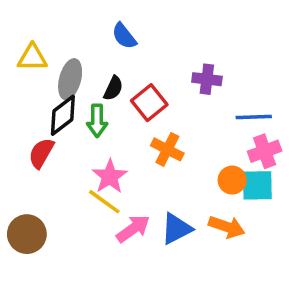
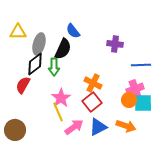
blue semicircle: (124, 36) -> (73, 31), moved
black semicircle: (113, 88) -> (63, 49), size x1.5
red square: (149, 103) -> (92, 102), moved
pink cross: (265, 151) -> (135, 89), moved
yellow line: (104, 202) -> (58, 112), turned 30

